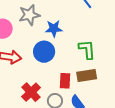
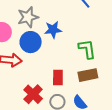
blue circle: (44, 52) -> (31, 42), moved
red rectangle: (65, 81) -> (58, 77), moved

